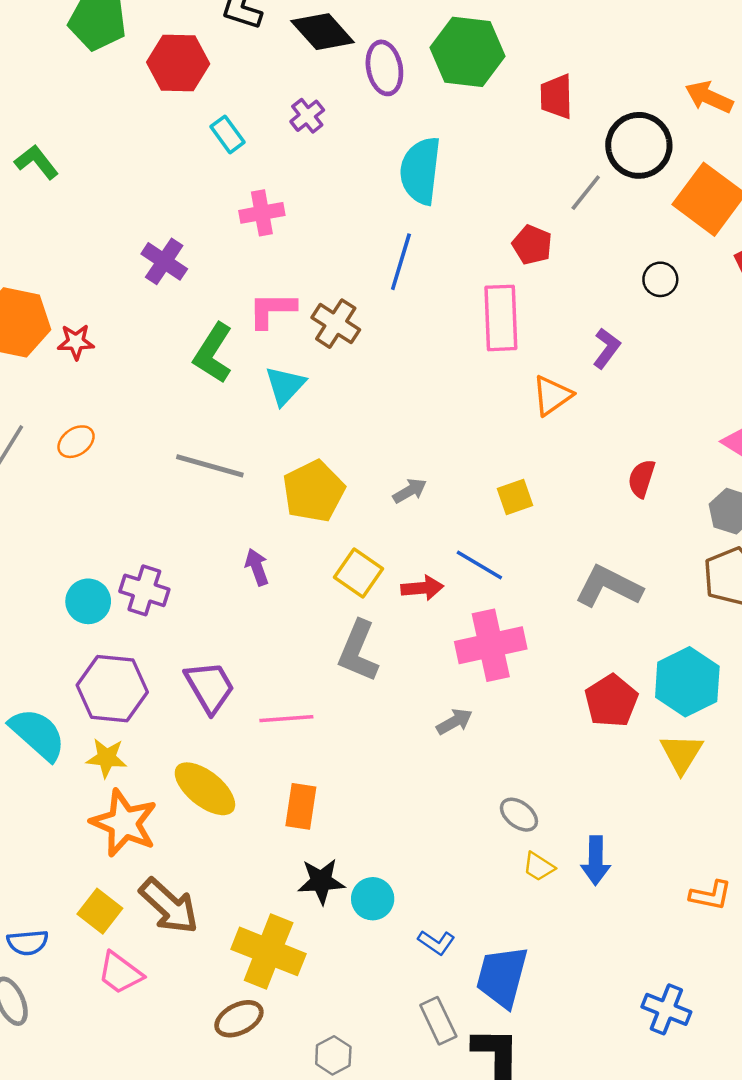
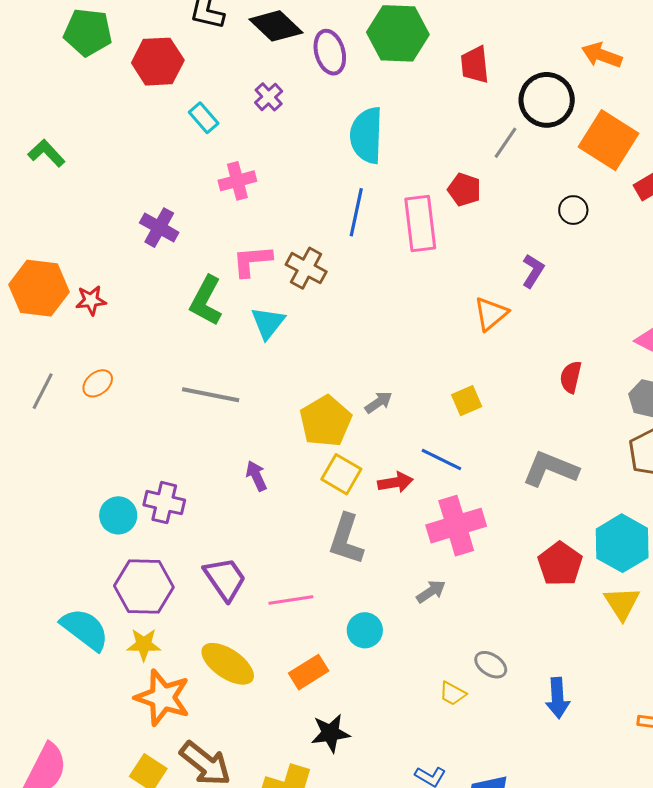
pink rectangle: (501, 318) -> (420, 223), moved
yellow pentagon: (314, 491) -> (326, 421), moved
orange rectangle: (301, 806) -> (309, 672), turned 54
yellow trapezoid: (539, 867) -> (453, 694), moved
cyan circle: (373, 899) -> (365, 630), moved

